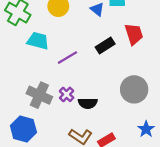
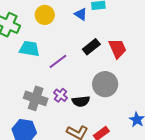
red trapezoid: (134, 34) -> (117, 49), moved
gray circle: (134, 89) -> (105, 84), moved

